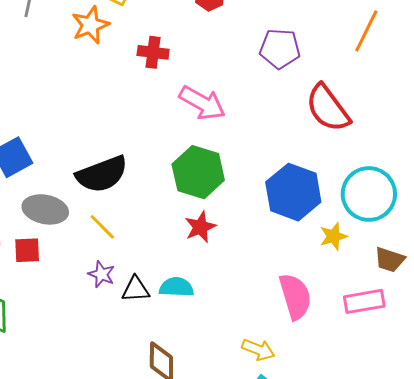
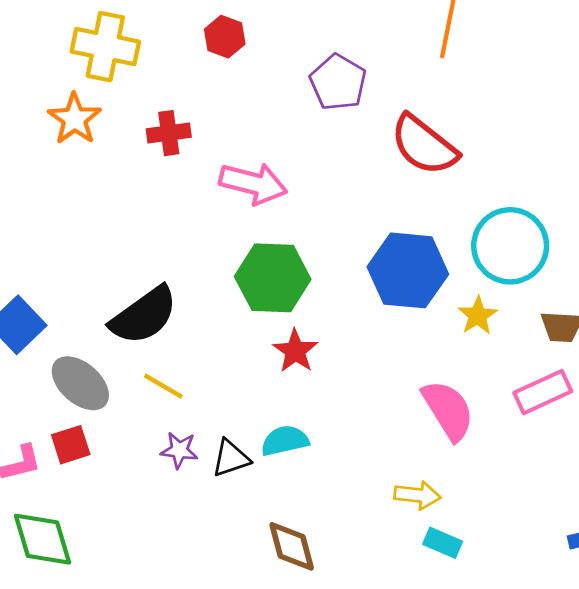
purple pentagon: (280, 49) -> (338, 82), turned -30
gray ellipse: (45, 209) -> (80, 383), turned 45

